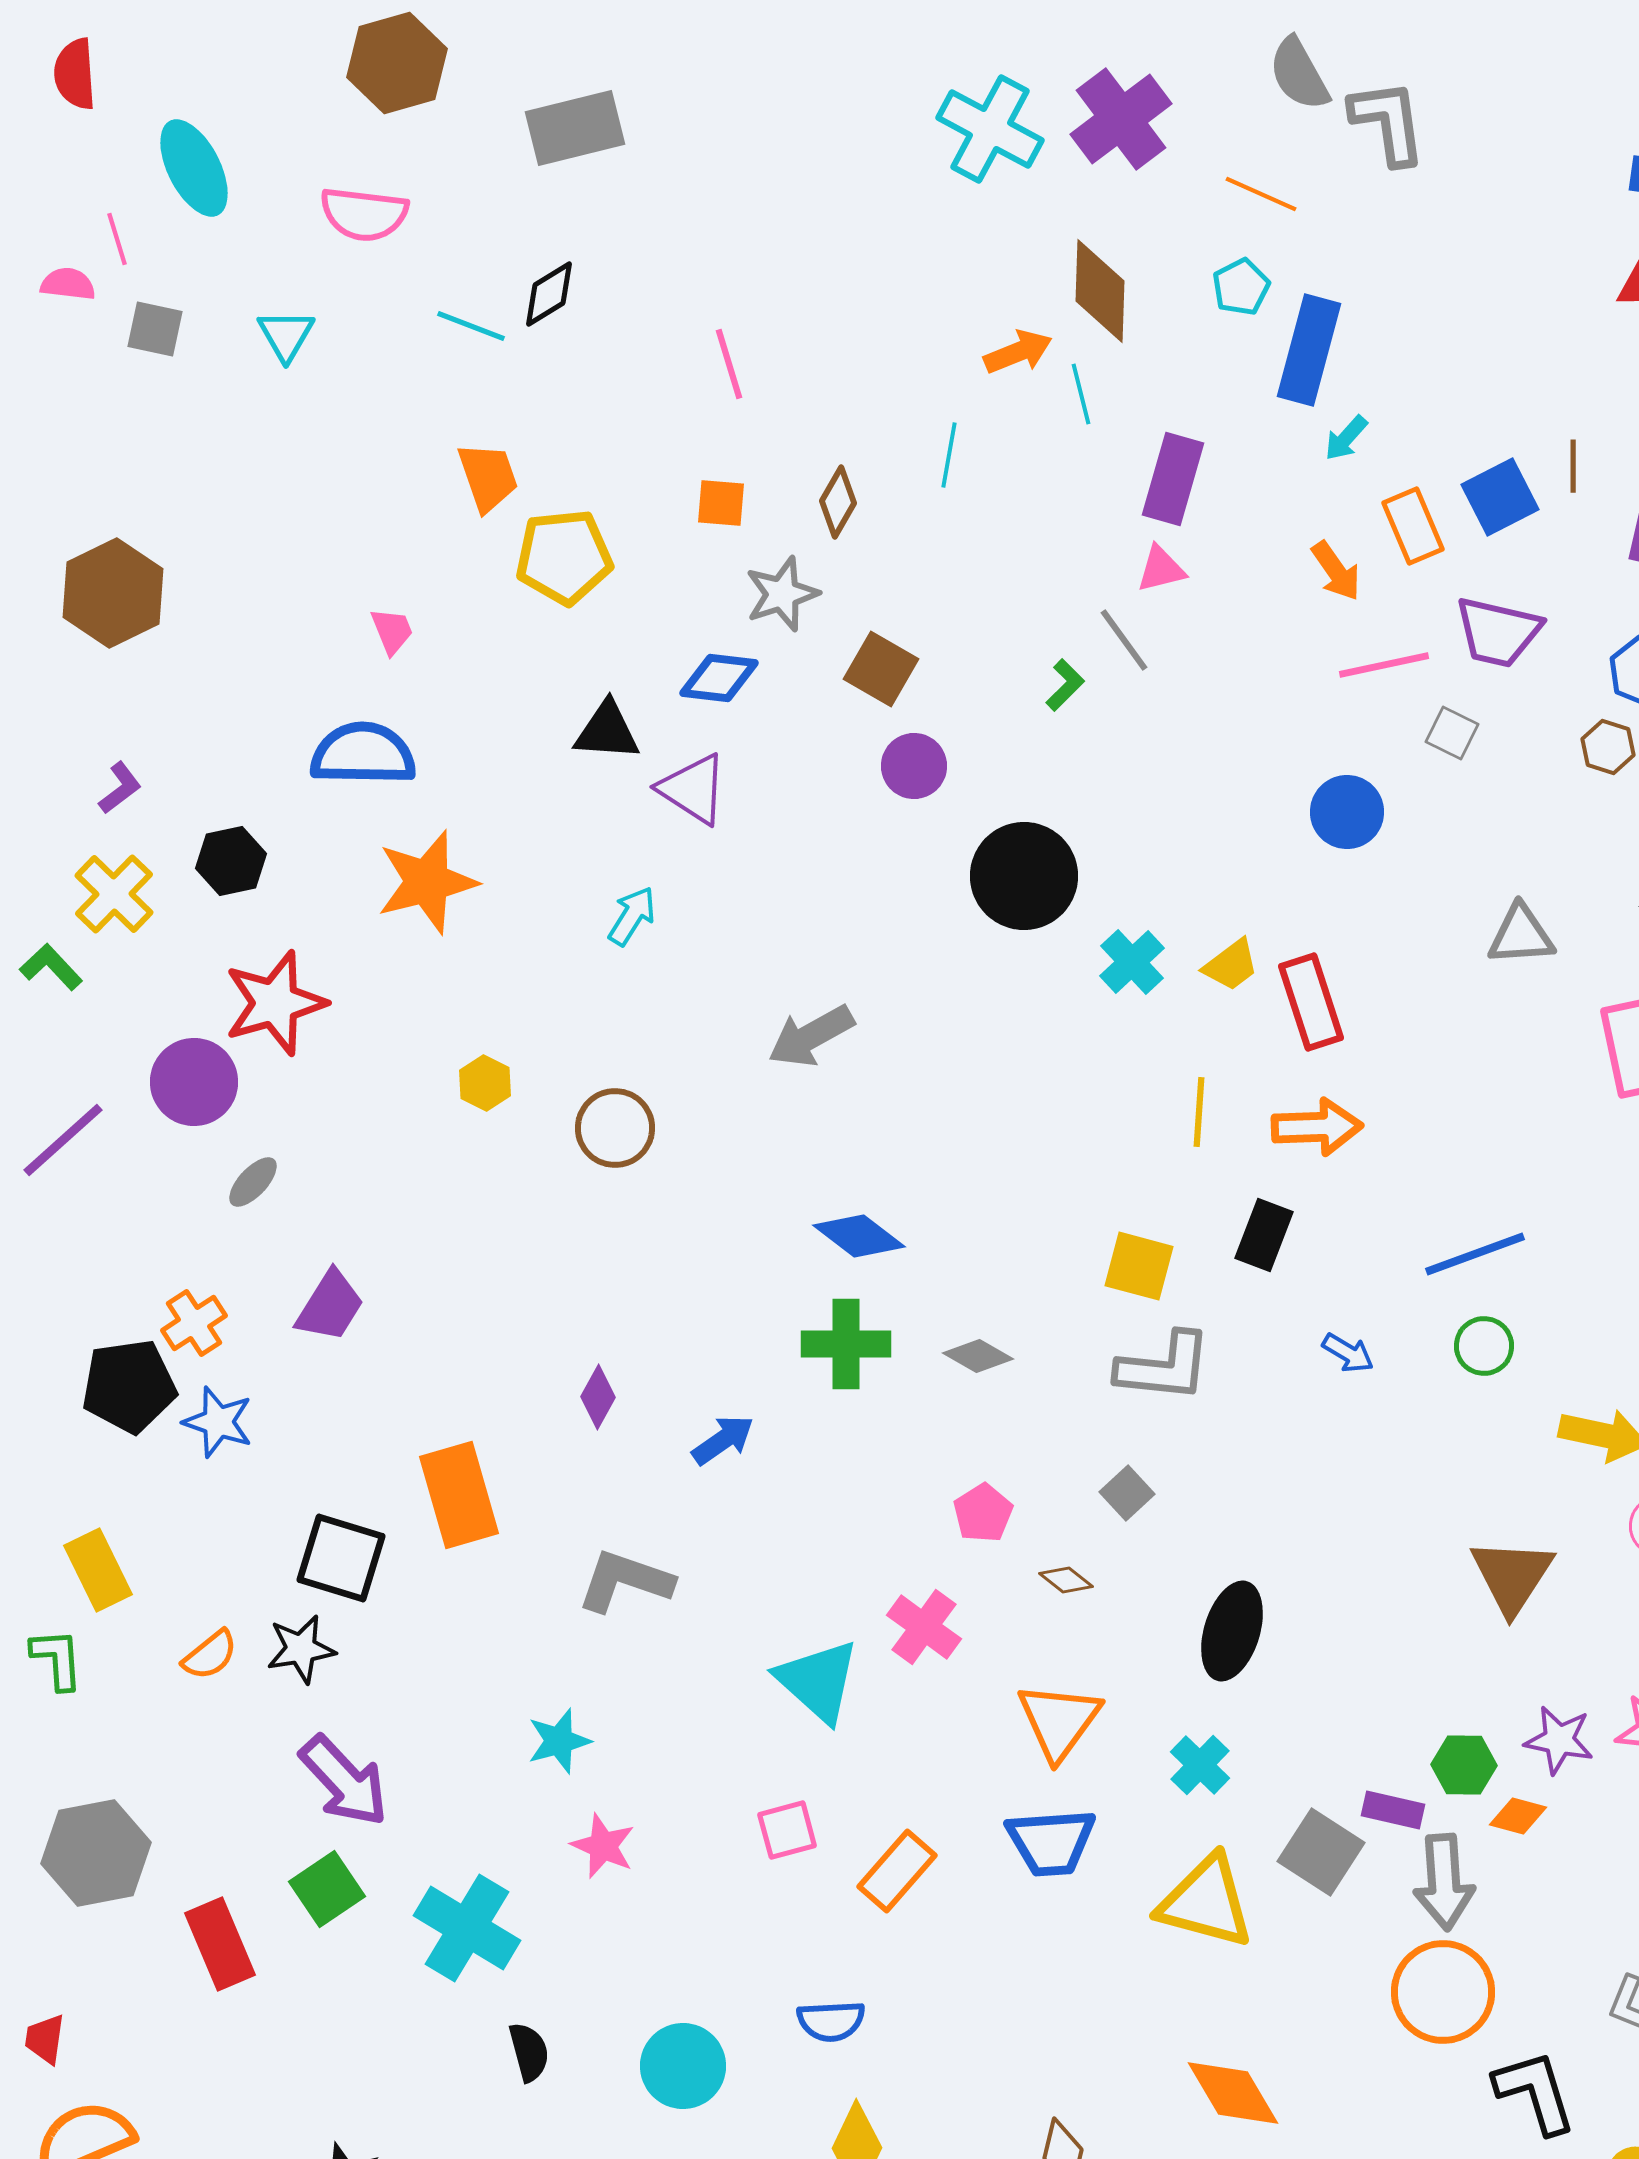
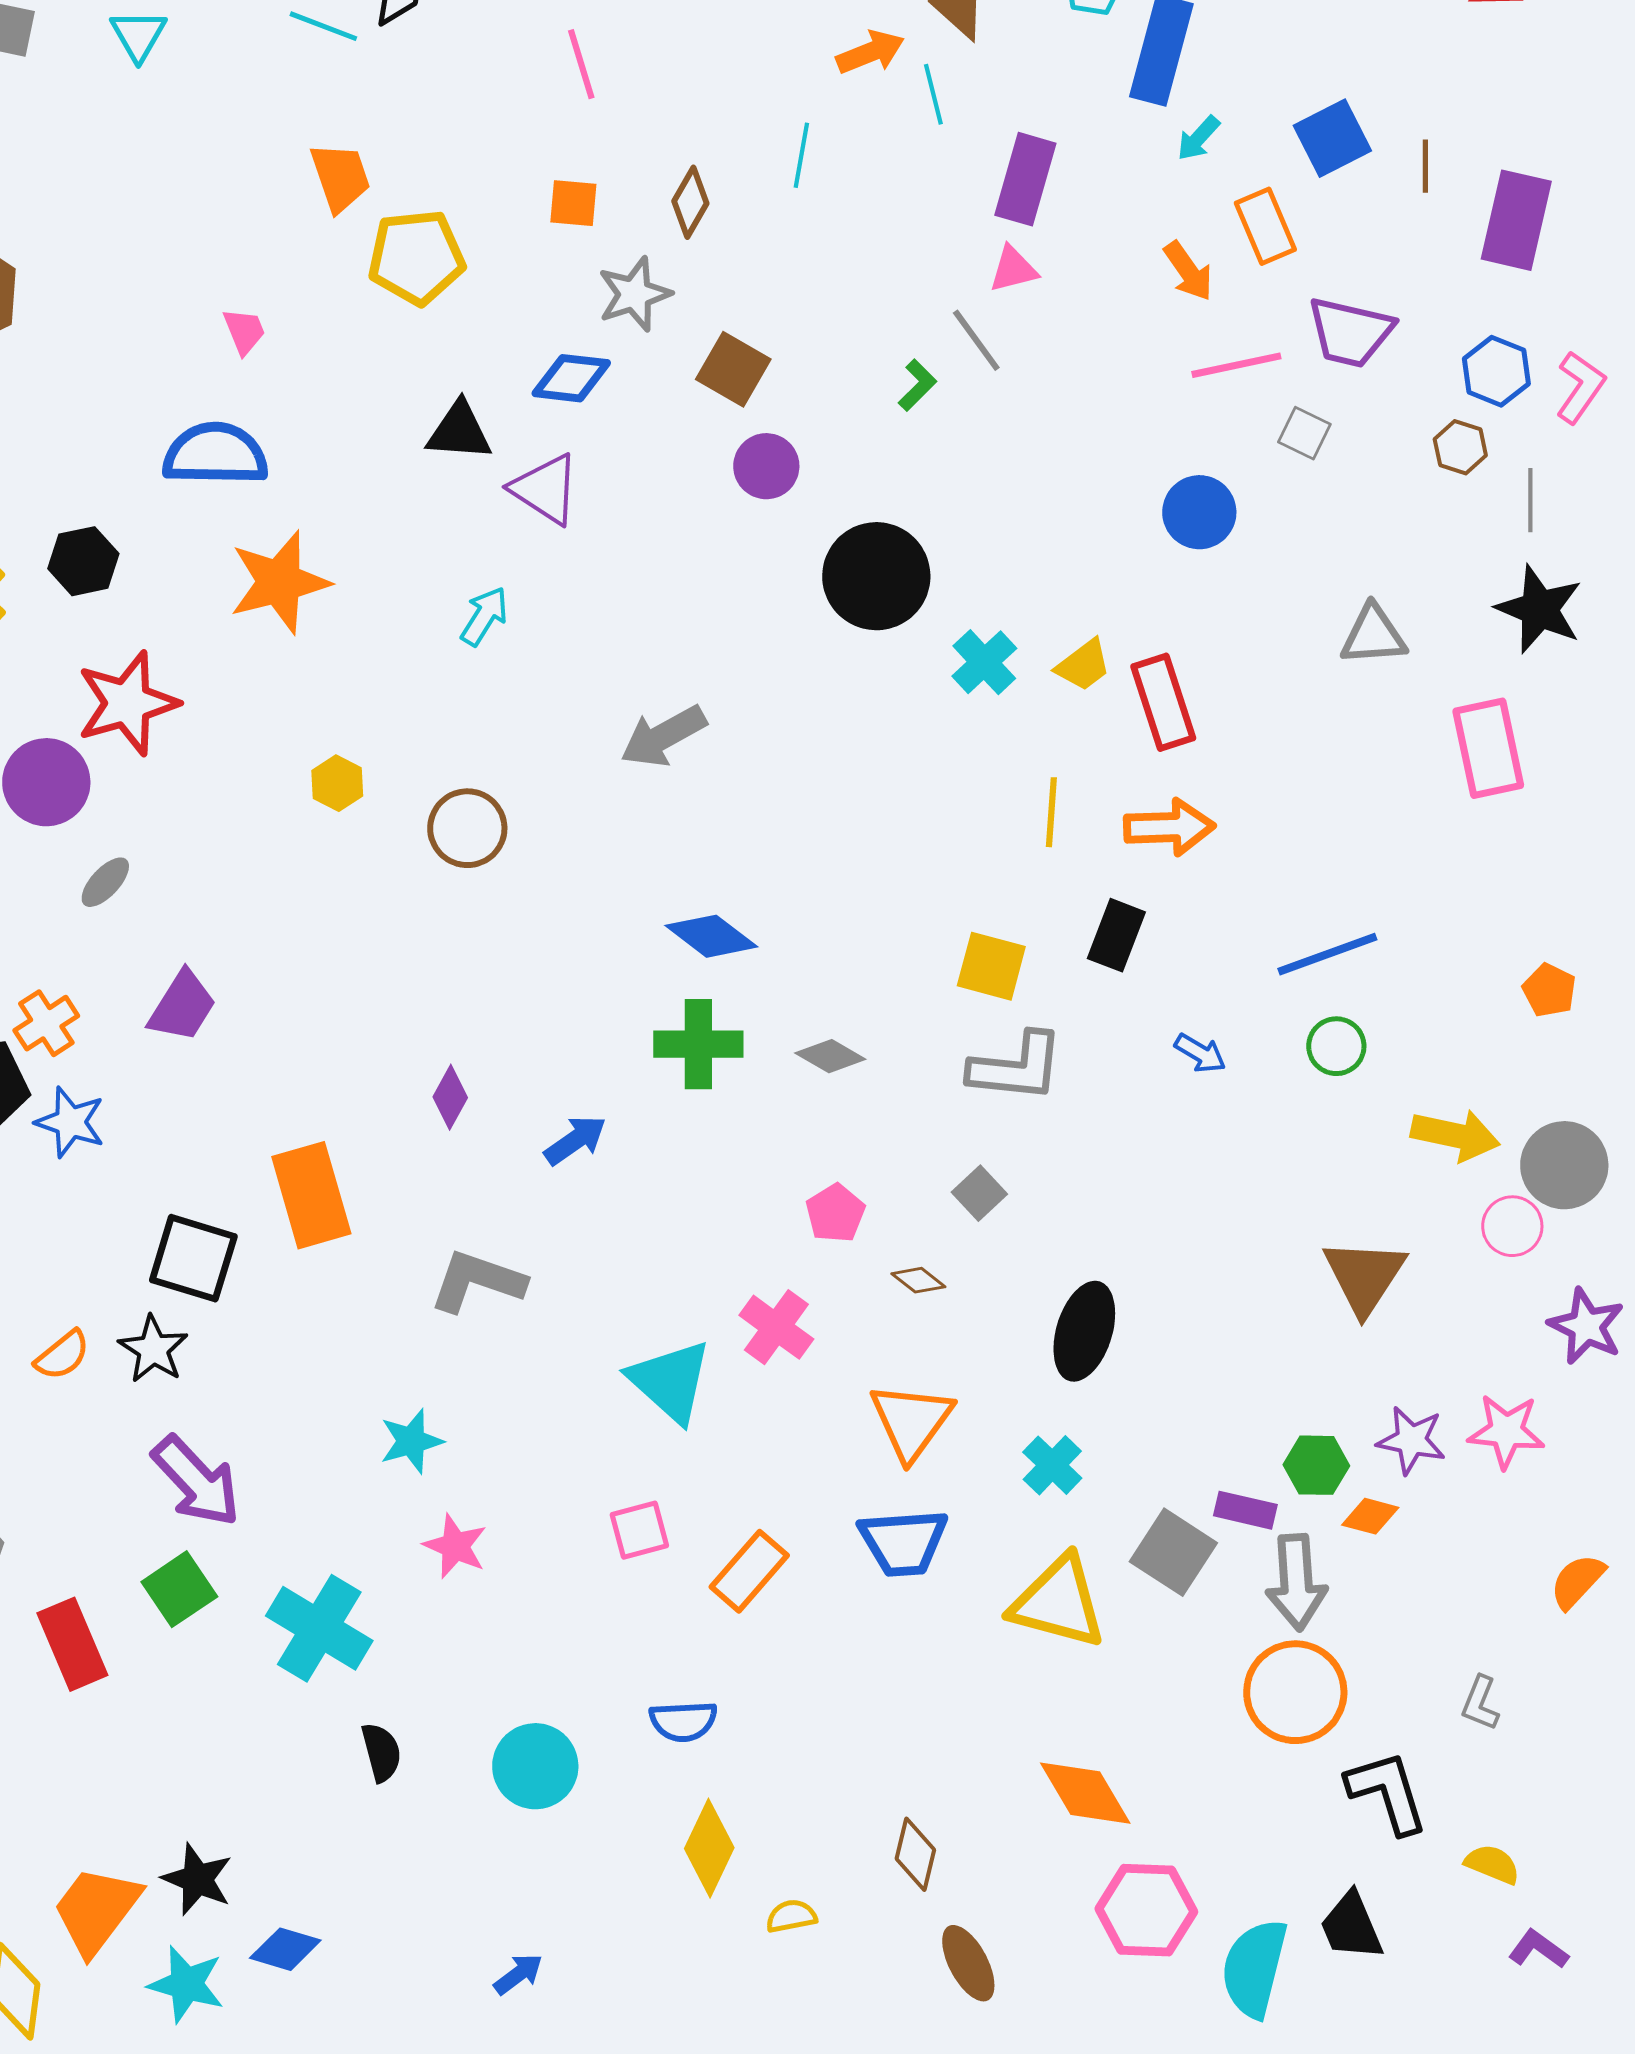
blue square: (1500, 497) -> (1332, 138), moved
black star: (301, 1649) -> (153, 1349), turned -30

